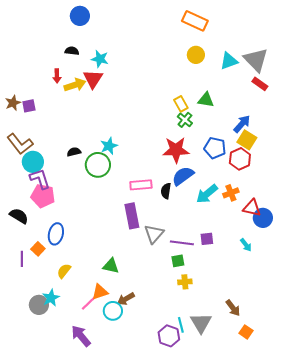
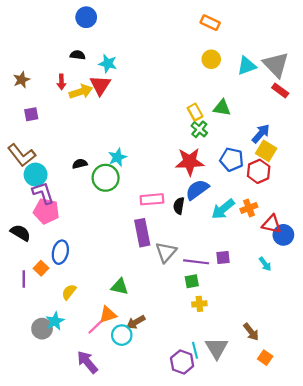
orange rectangle: (195, 21) -> (210, 23), size x0.7
brown star: (13, 103) -> (22, 80), moved

